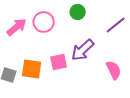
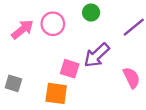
pink square: (59, 62) -> (70, 69), turned 30
orange square: (32, 69) -> (56, 93), moved

